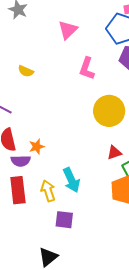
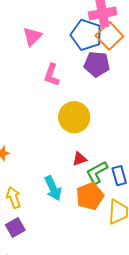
cyan arrow: (71, 180) -> (53, 188), moved
purple square: (64, 220) -> (15, 228), moved, turned -36

